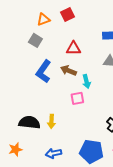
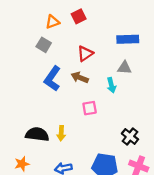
red triangle: (73, 48) -> (85, 54), turned -35
cyan arrow: (86, 81) -> (111, 85), moved

